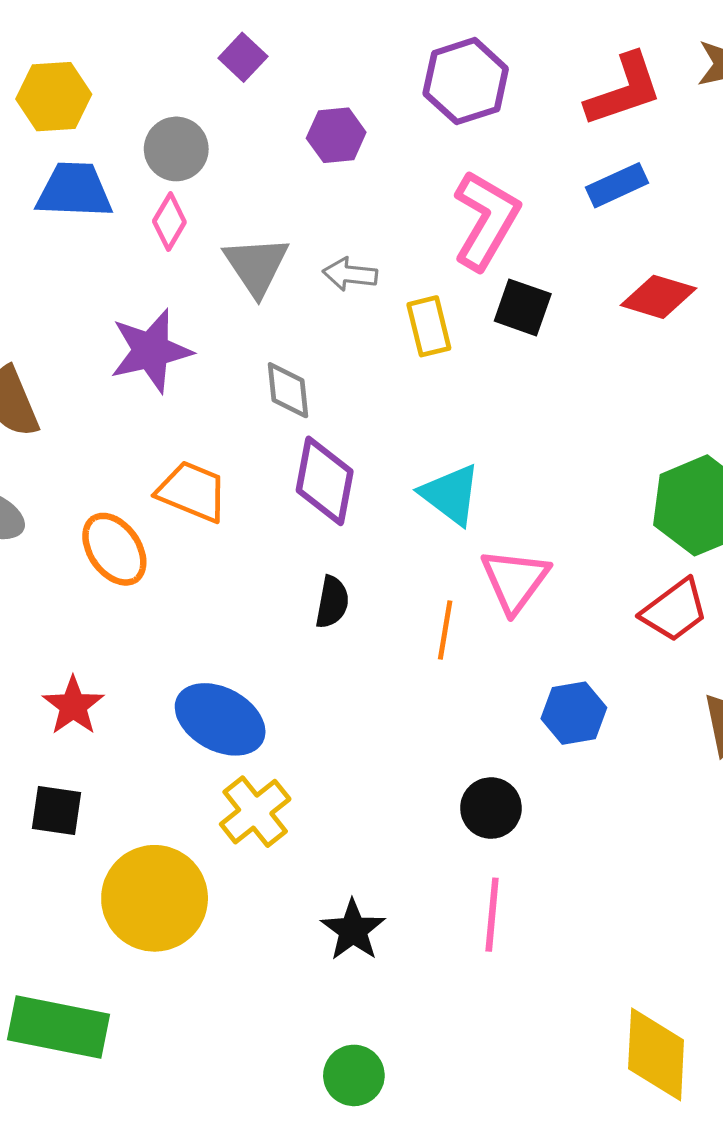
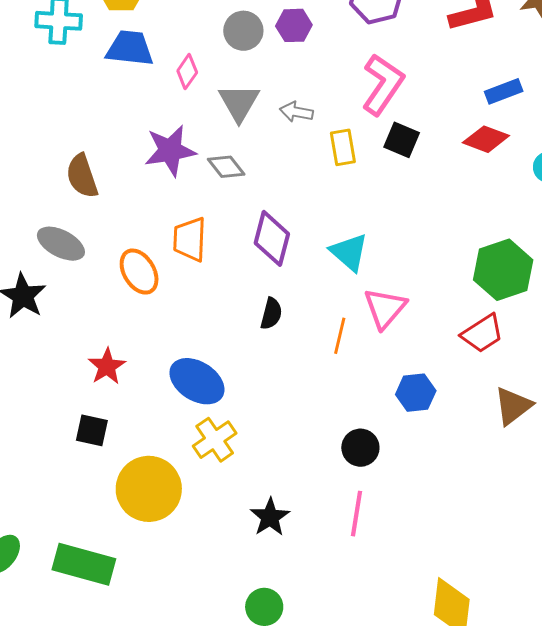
gray circle: (176, 149) -> (243, 31), moved
blue rectangle: (617, 185) -> (504, 91), moved
gray diamond: (288, 390) -> (226, 167), moved, turned -36
orange trapezoid: (192, 491) -> (190, 239), turned -114

